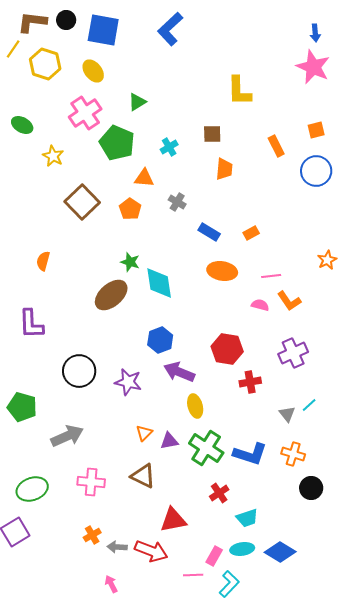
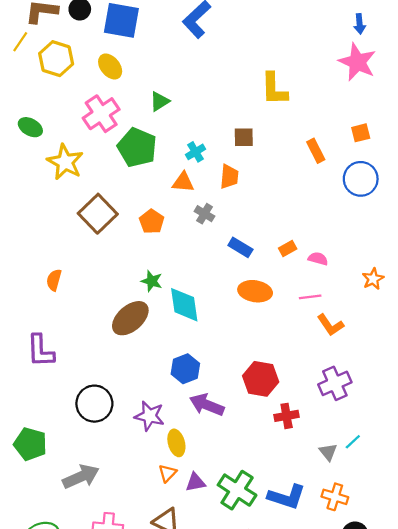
yellow star: (53, 156) -> (65, 162), size x1.5
orange trapezoid: (224, 169) -> (229, 177), moved
orange triangle: (144, 178) -> (183, 182), moved
pink semicircle: (260, 305) -> (318, 259), moved
yellow ellipse: (195, 406) -> (176, 443), moved

